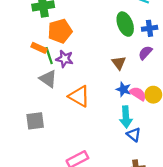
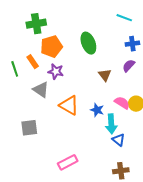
green ellipse: (125, 24) -> (88, 43), moved
orange rectangle: (39, 48) -> (33, 62), turned 32
green line: (49, 56) -> (15, 69), moved
blue star: (123, 89) -> (97, 110), moved

